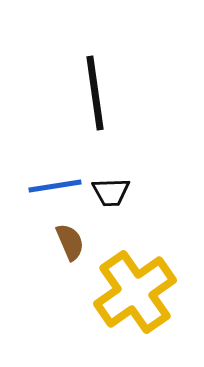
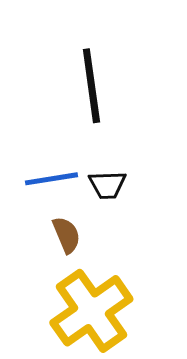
yellow cross: (135, 292) -> (91, 311), moved

